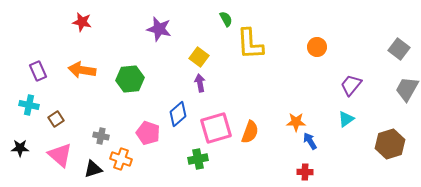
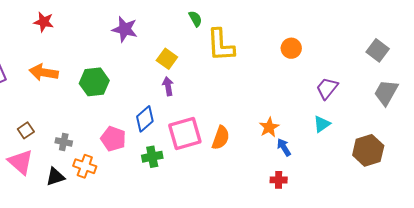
brown square: (56, 119) -> (26, 130), moved
orange star: (296, 122) -> (269, 127), turned -30
green cross: (198, 159) -> (152, 157), moved

